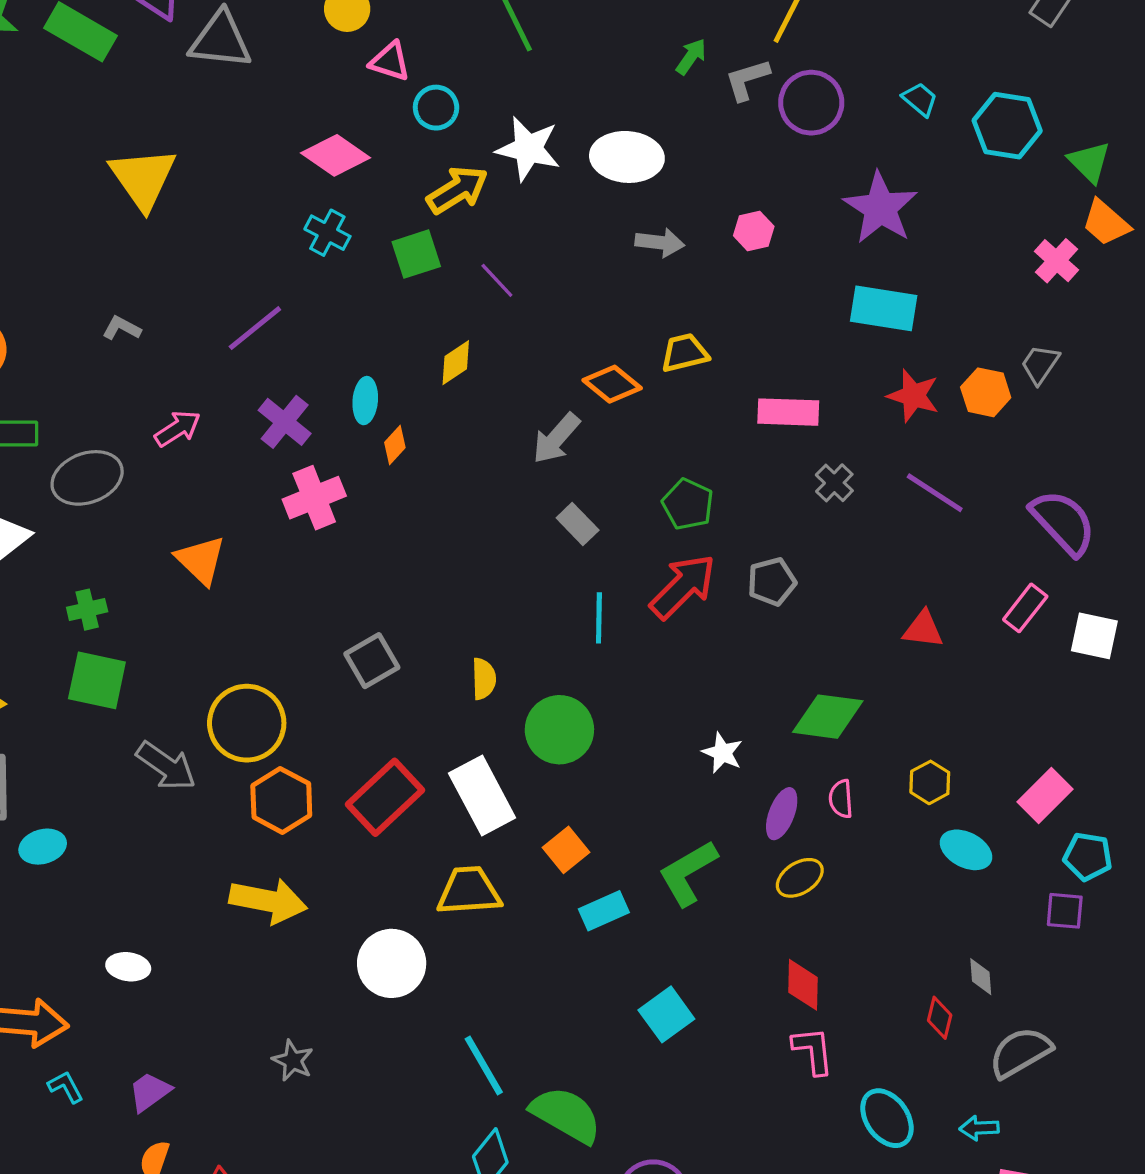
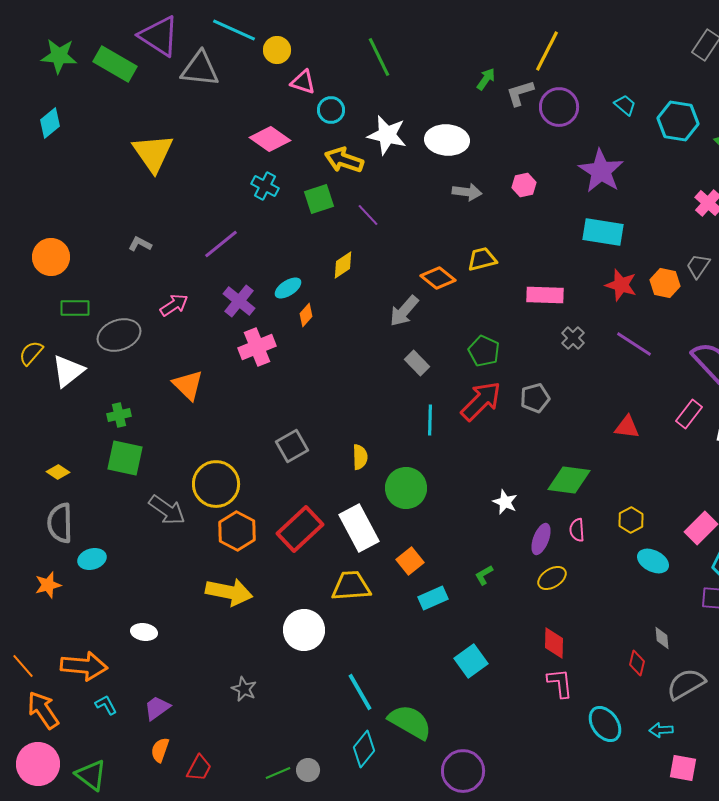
yellow arrow: (457, 190) -> (344, 160), turned -129
cyan ellipse: (365, 401) -> (288, 288), turned 52
green L-shape: (688, 873) -> (484, 575), size x0.5

